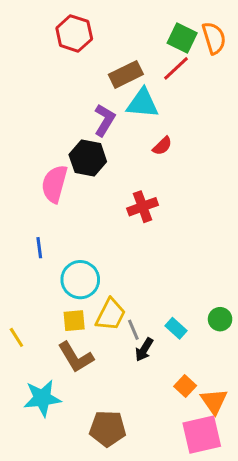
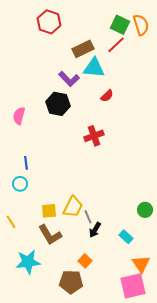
purple L-shape: (105, 120) -> (69, 79), turned 105
pink semicircle: (54, 184) -> (19, 116), moved, size x0.7
cyan circle: (80, 280) -> (20, 184), moved, size x0.6
cyan rectangle: (176, 328) -> (126, 237), moved
orange square: (185, 386) -> (85, 261), moved

